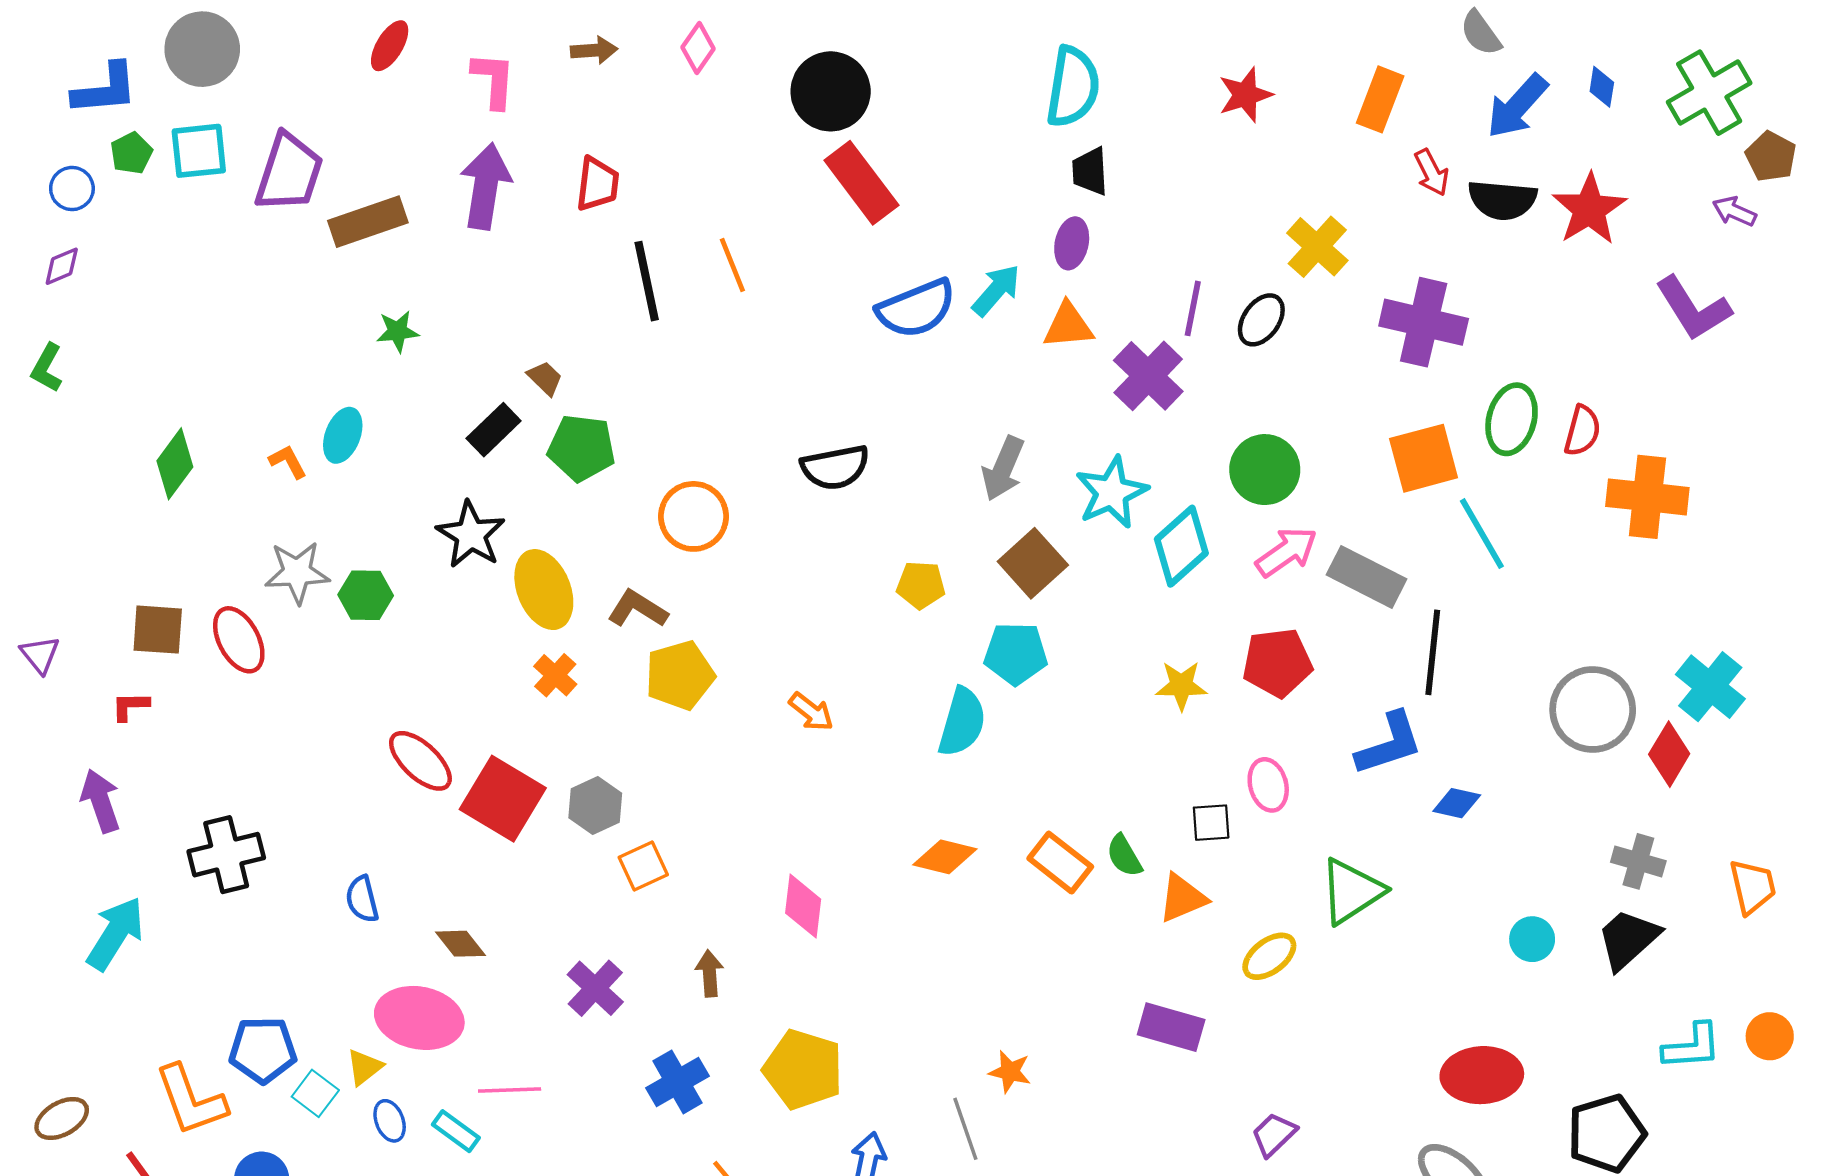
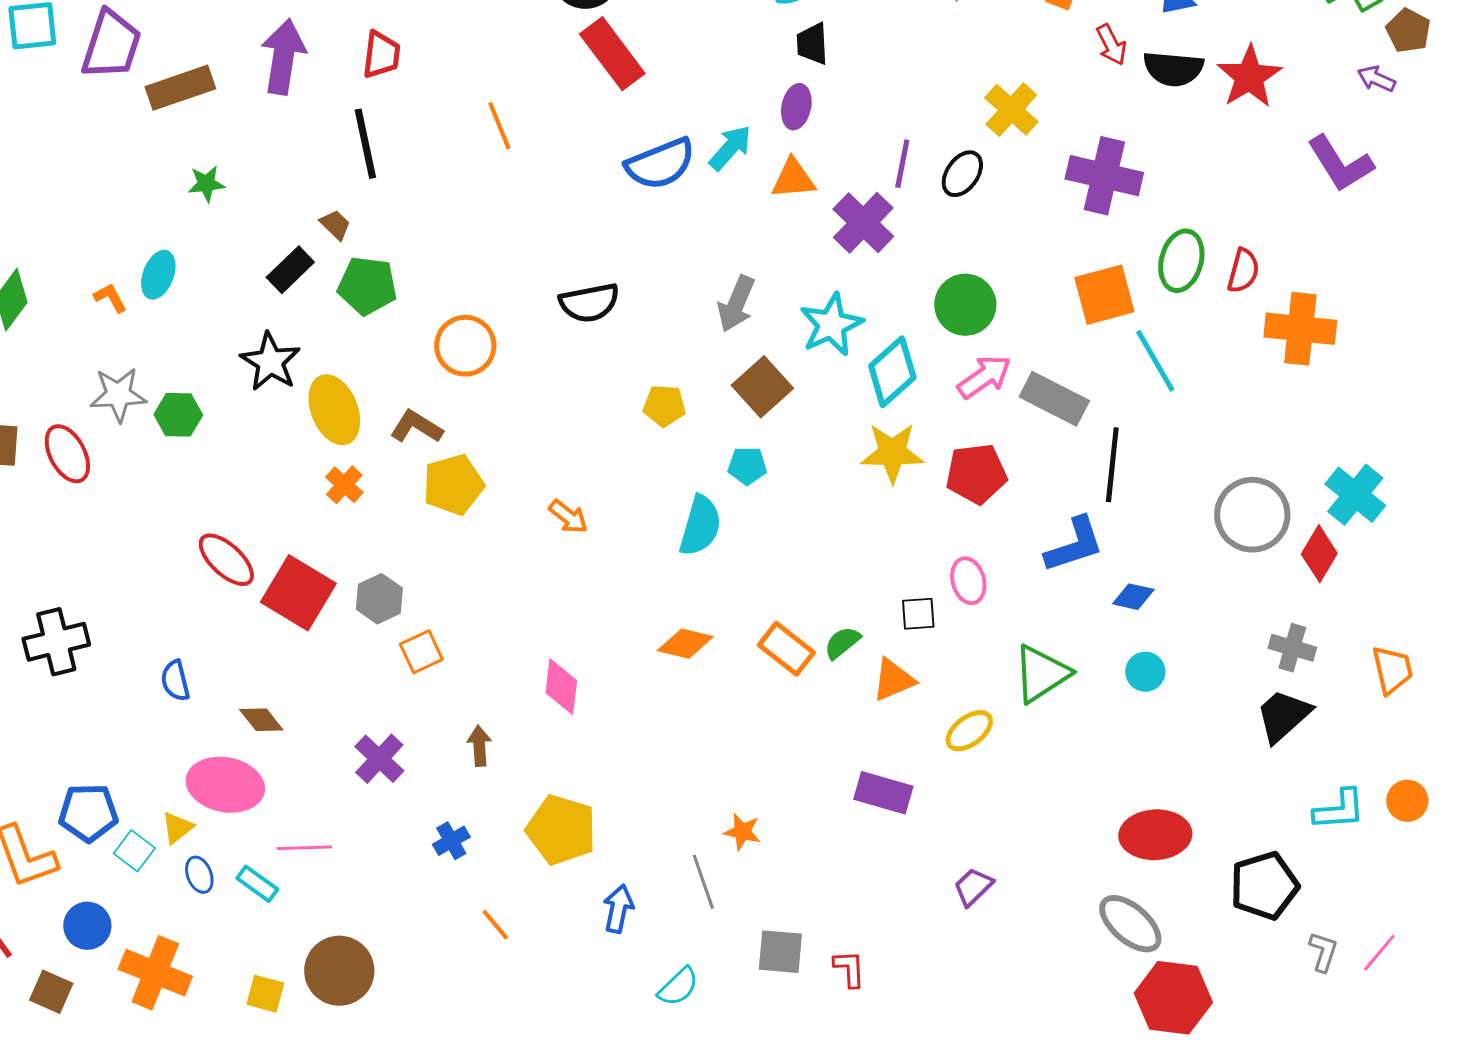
black line: (647, 281) -> (365, 144), moved
cyan pentagon: (1016, 654) -> (747, 466), size x0.7
yellow star: (1181, 686) -> (892, 453), moved, size x1.4
green semicircle: (1124, 856) -> (842, 643), turned 81
cyan circle: (1532, 939) -> (1145, 672), moved
blue cross: (678, 1082) -> (451, 841), size x0.7

